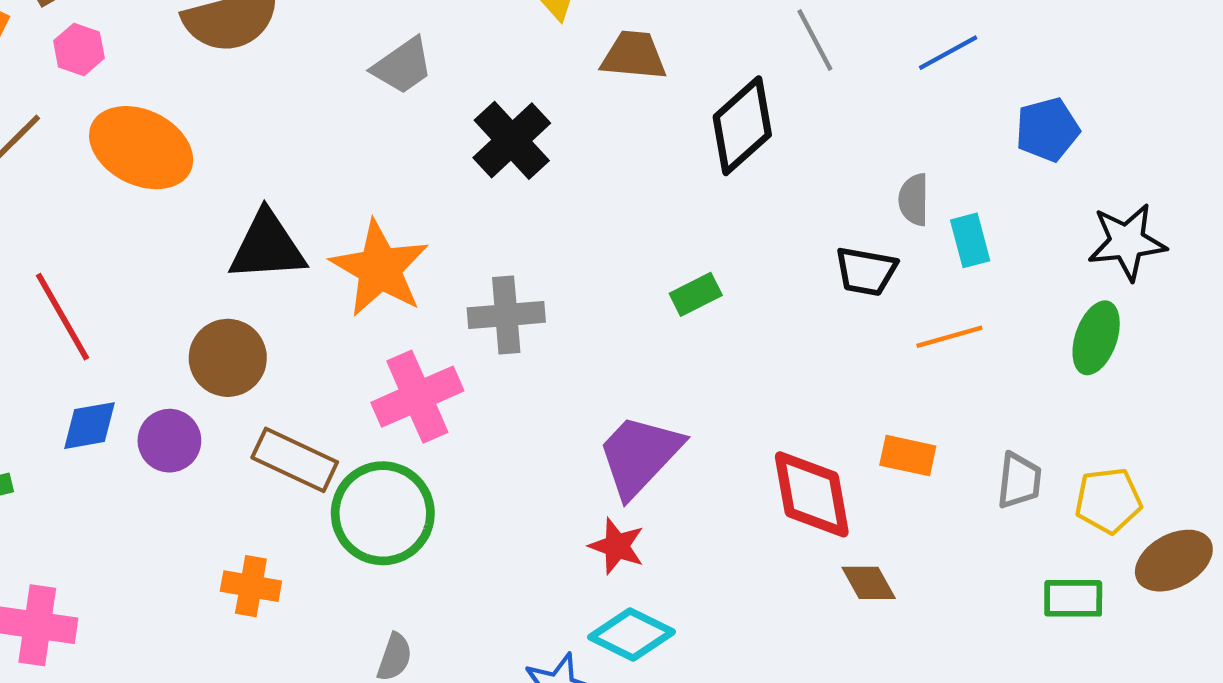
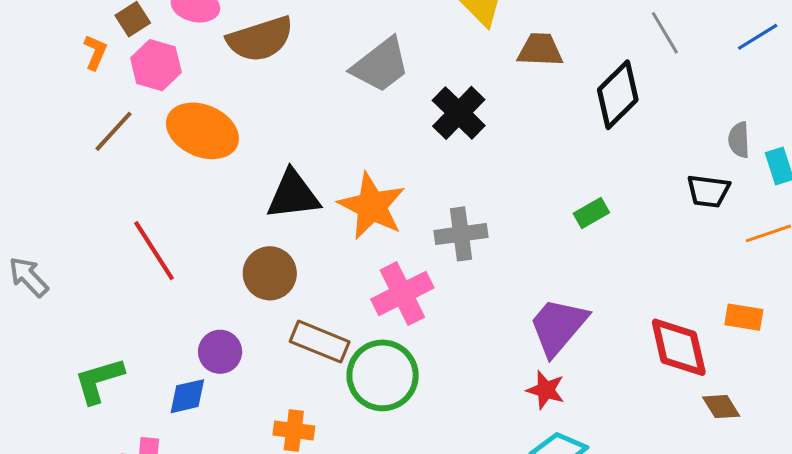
pink hexagon: (79, 49) -> (156, 65), size x1.4
gray trapezoid: (403, 66) -> (381, 65), size x1.4
blue diamond: (90, 426) -> (187, 396), moved
purple circle: (169, 441) -> (220, 352), moved

